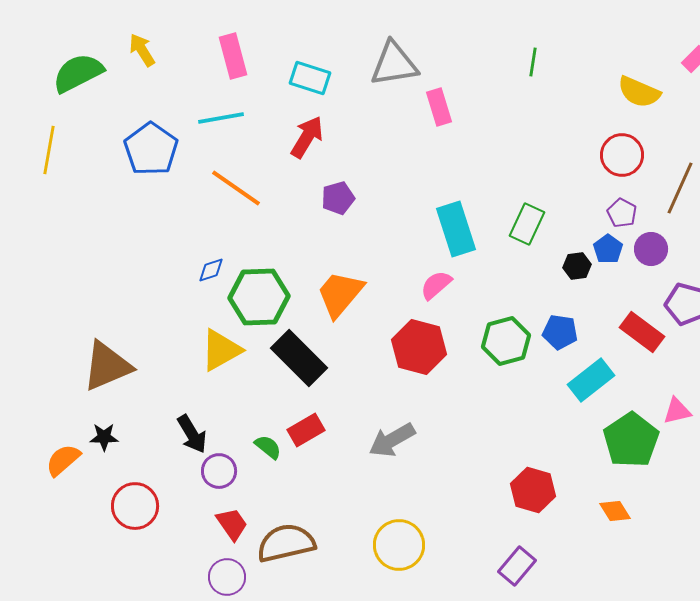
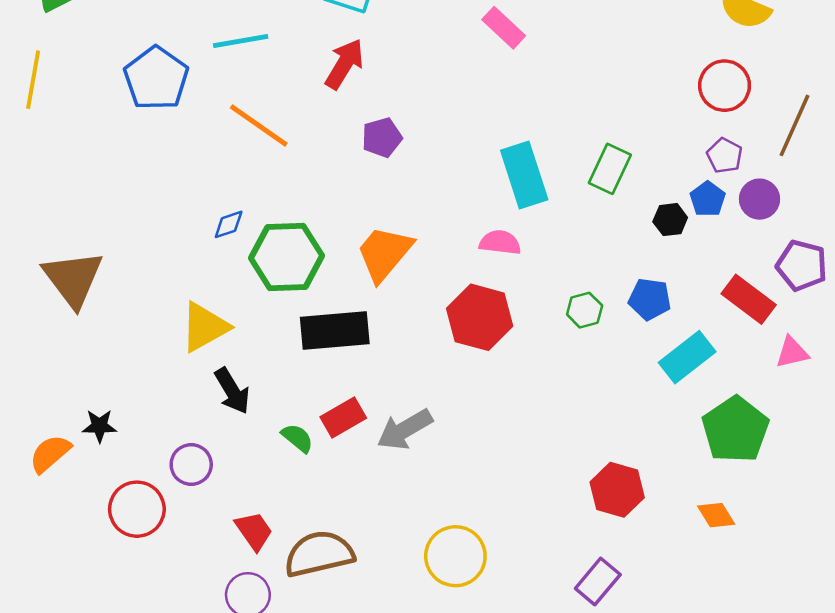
pink rectangle: (439, 107) -> (504, 28), turned -30
pink semicircle: (436, 285) -> (500, 242), turned 48
green hexagon: (506, 341) -> (585, 310), size x0.6
yellow triangle: (221, 350) -> (204, 327), moved
black rectangle: (299, 358) -> (335, 331), turned -50
brown triangle: (107, 366) -> (73, 279), moved, turned -44
pink triangle: (677, 411) -> (792, 352), moved
black arrow: (192, 434) -> (232, 391), moved
gray arrow: (392, 440) -> (405, 430), moved
purple circle: (219, 471) -> (191, 465), moved

